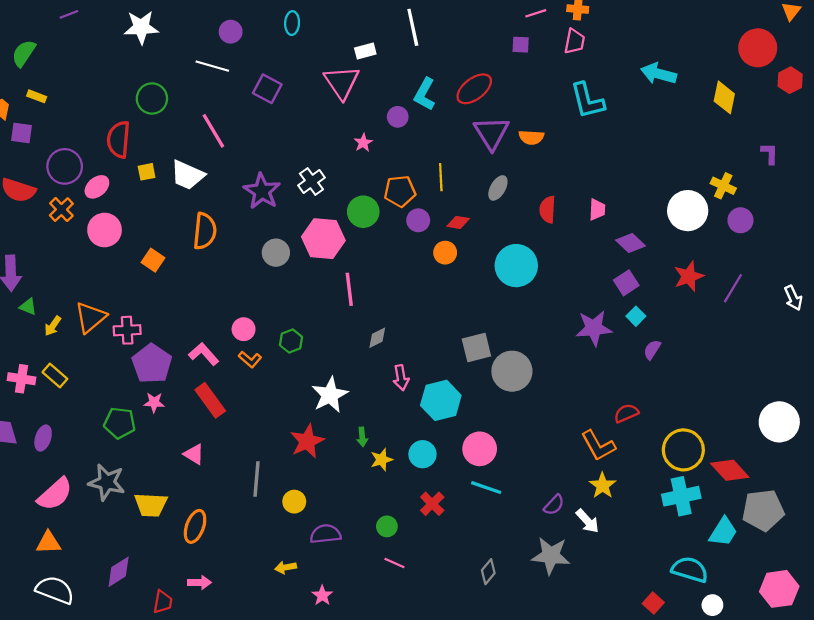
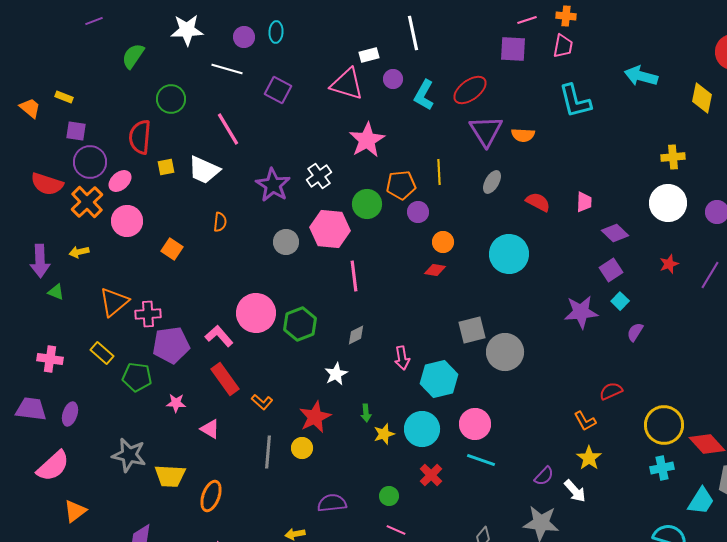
cyan ellipse: (292, 23) -> (276, 32), moved
white star: (141, 27) -> (187, 30), moved
purple square: (521, 45) -> (513, 49), size x1.6
green semicircle: (24, 53) -> (133, 56), moved
pink triangle: (342, 82) -> (347, 84), turned -39
purple circle: (398, 117) -> (393, 79), moved
purple square: (22, 133) -> (76, 131), moved
pink star: (363, 143) -> (367, 140), size x2.0
yellow cross: (723, 186) -> (673, 157), moved, turned -30
orange cross: (61, 210) -> (87, 202), size x1.4
red semicircle: (548, 210) -> (538, 202), turned 115
red diamond: (458, 222) -> (435, 270), moved
orange semicircle: (205, 231) -> (220, 222), size x0.6
red star: (689, 276) -> (669, 264), size x0.7
yellow arrow: (53, 326) -> (79, 252), moved, turned 42
pink circle: (244, 329) -> (256, 313), size x1.8
gray diamond: (377, 338) -> (356, 335), moved
green hexagon: (291, 341) -> (300, 324), size x1.5
orange L-shape: (250, 359) -> (262, 402), moved
purple pentagon: (152, 364) -> (171, 345), turned 30
yellow rectangle: (55, 376) -> (102, 353), moved
white star: (330, 395) -> (336, 374), size x0.7
pink star: (154, 402) -> (176, 403), moved
green pentagon: (120, 423) -> (137, 377), moved
orange L-shape: (598, 446) -> (585, 421), size x0.7
cyan circle: (422, 454) -> (422, 429), size x1.4
pink semicircle: (55, 494) -> (53, 466), moved
cyan cross: (681, 496) -> (662, 468), size x0.7
yellow circle: (294, 502) -> (302, 448), moved
orange triangle: (48, 543) -> (75, 511), turned -35

